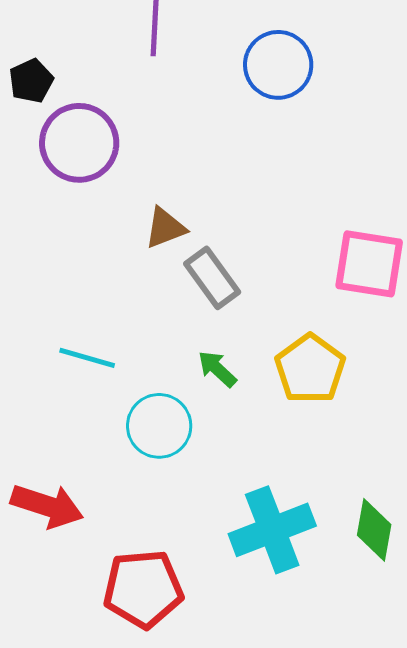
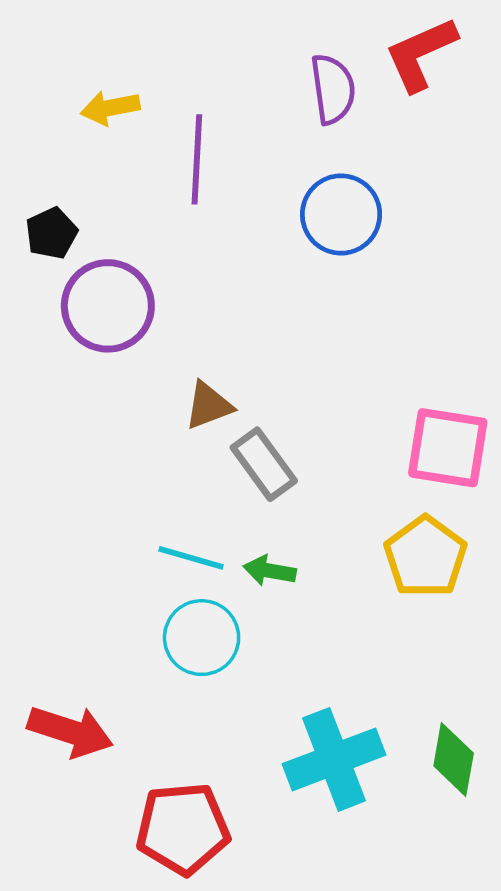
cyan line: (87, 358) -> (191, 558), moved
green arrow: (217, 369) -> (270, 571), turned -33
yellow pentagon: (310, 369) -> (425, 557), moved

